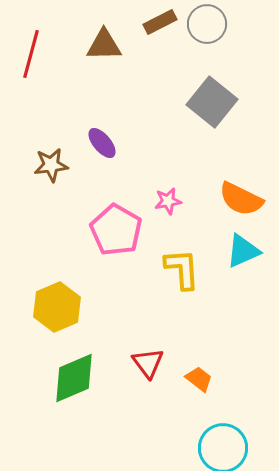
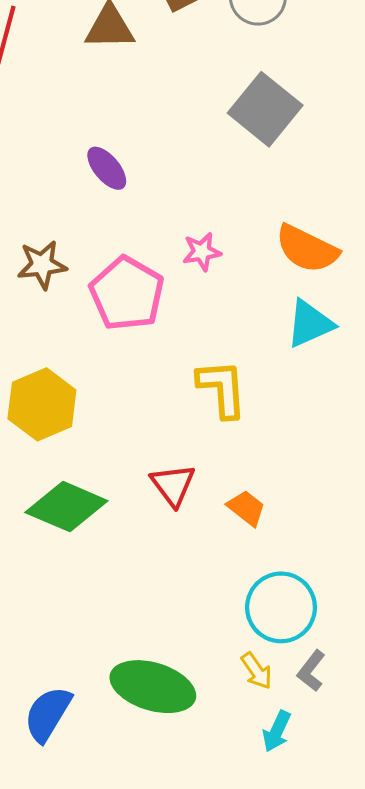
brown star: (51, 165) -> (42, 265), moved
yellow L-shape: (182, 269) -> (222, 389), moved
green diamond: (74, 378) -> (66, 507), turned 46

